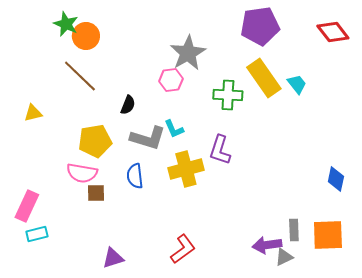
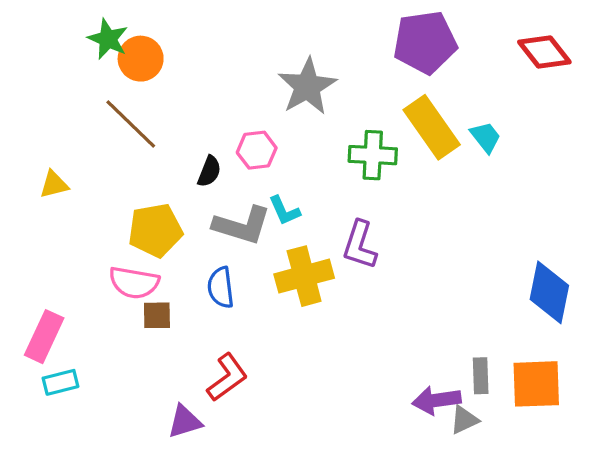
pink hexagon: (171, 80) -> (257, 150), moved
blue diamond: (336, 179) -> (549, 292), size x1.5
red L-shape: (183, 249) -> (227, 377), moved

